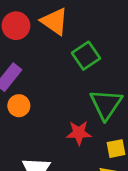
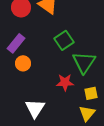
green square: (86, 56) -> (64, 40), moved

